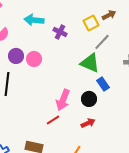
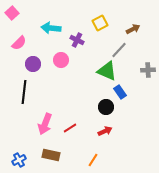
brown arrow: (109, 15) -> (133, 29), moved
yellow square: (91, 23) -> (100, 23), moved
pink circle: (34, 59) -> (61, 60), moved
pink arrow: (63, 100) -> (45, 124), moved

